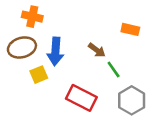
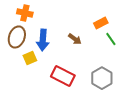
orange rectangle: (130, 29) -> (101, 23), turned -40
brown ellipse: (22, 48) -> (17, 37), turned -55
green line: (114, 69) -> (111, 39), moved

